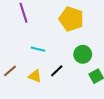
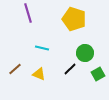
black line: (57, 71) -> (70, 69), moved

